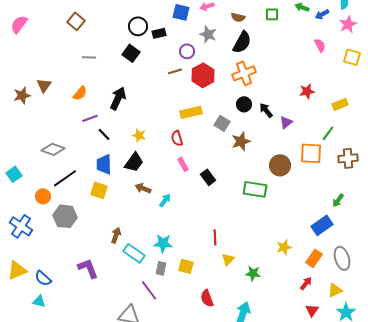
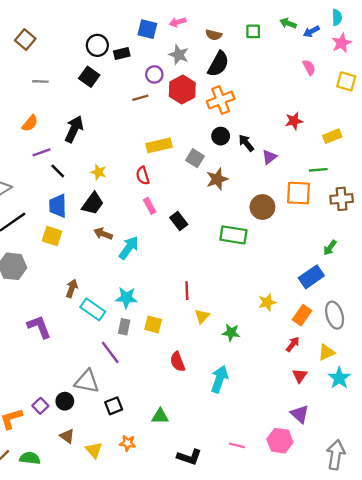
red hexagon: (203, 75) -> (182, 90), moved
green line: (328, 133) -> (318, 170), turned 49
cyan arrow: (165, 200) -> (129, 248), size x1.5

